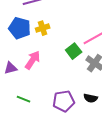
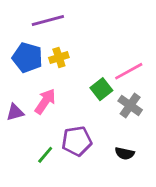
green line: (24, 99) -> (45, 155), moved, turned -72
purple pentagon: (64, 101) -> (77, 141), moved

